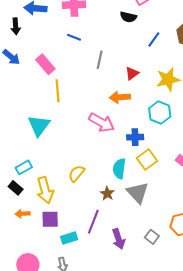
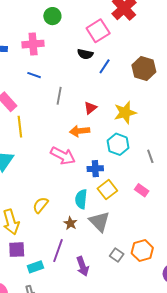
blue line: (154, 39) -> (105, 66), moved
gray square: (152, 237) -> (117, 255), moved

